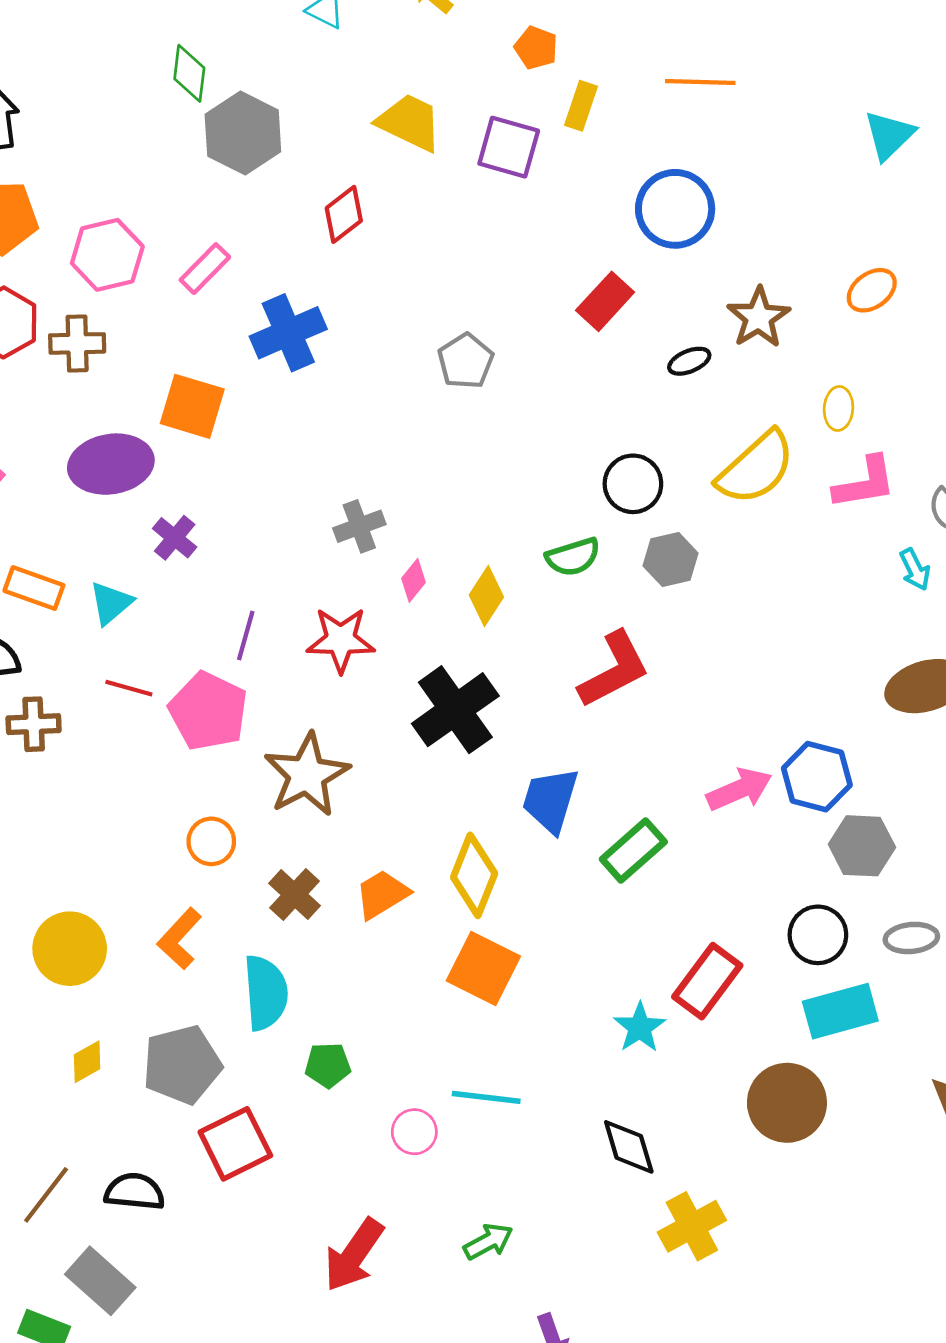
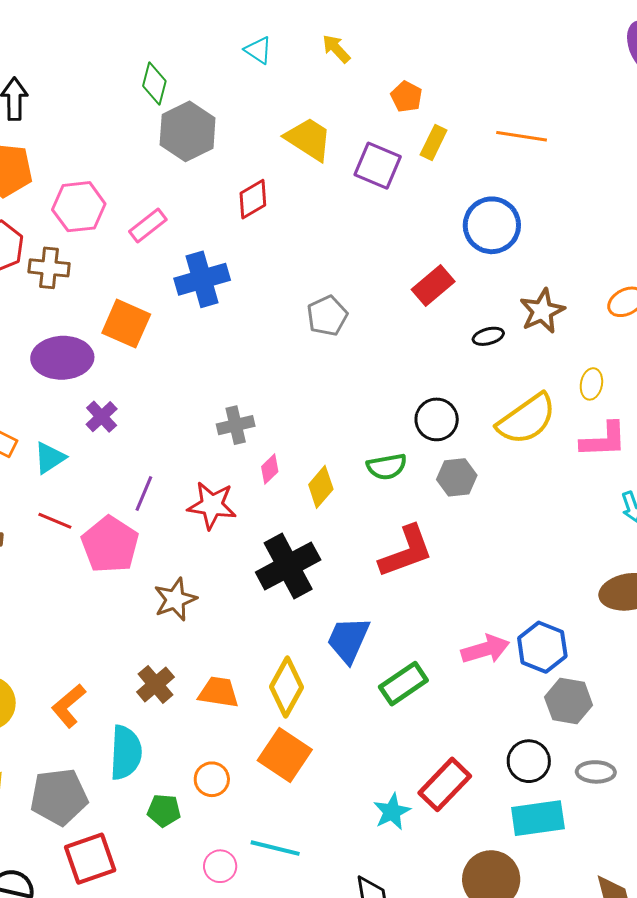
brown star: (307, 775) -> (175, 599), size x0.7
orange circle: (211, 841) -> (212, 779), moved
orange trapezoid: (382, 894) -> (219, 692), turned 33

